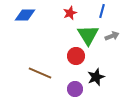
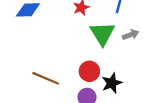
red circle: (76, 56) -> (89, 71), moved

